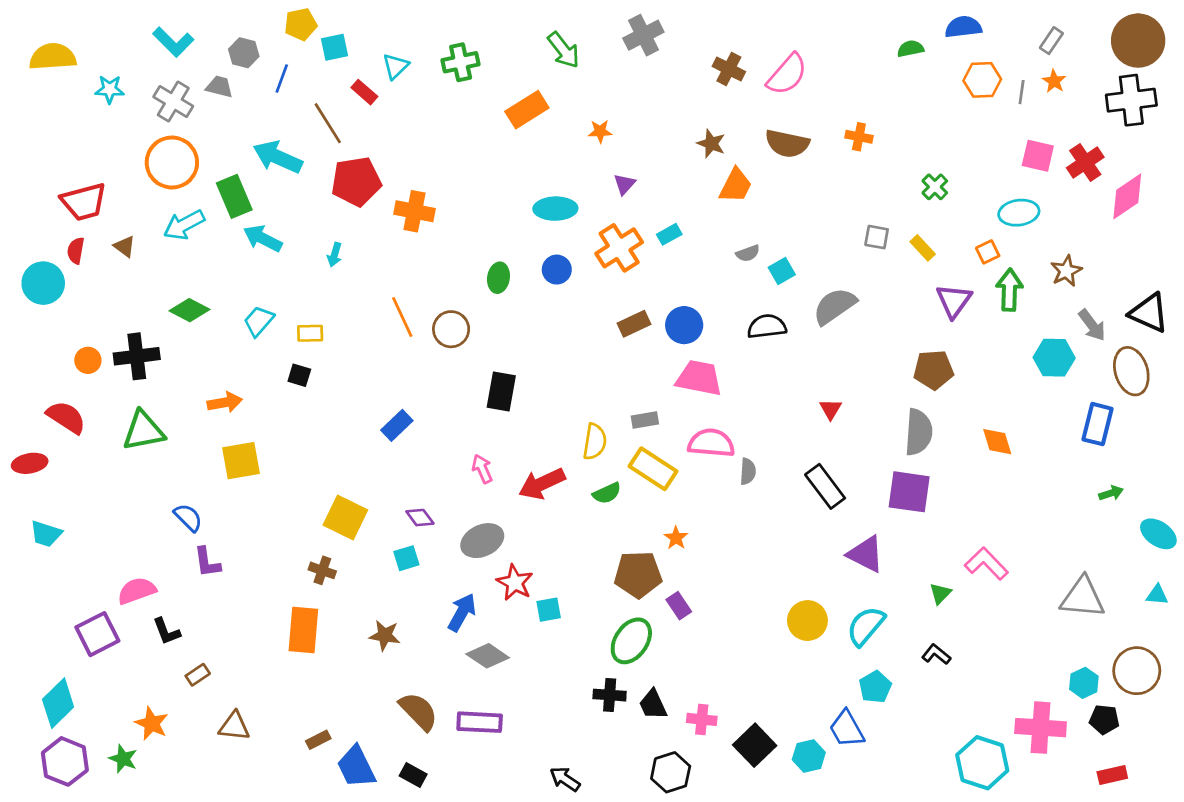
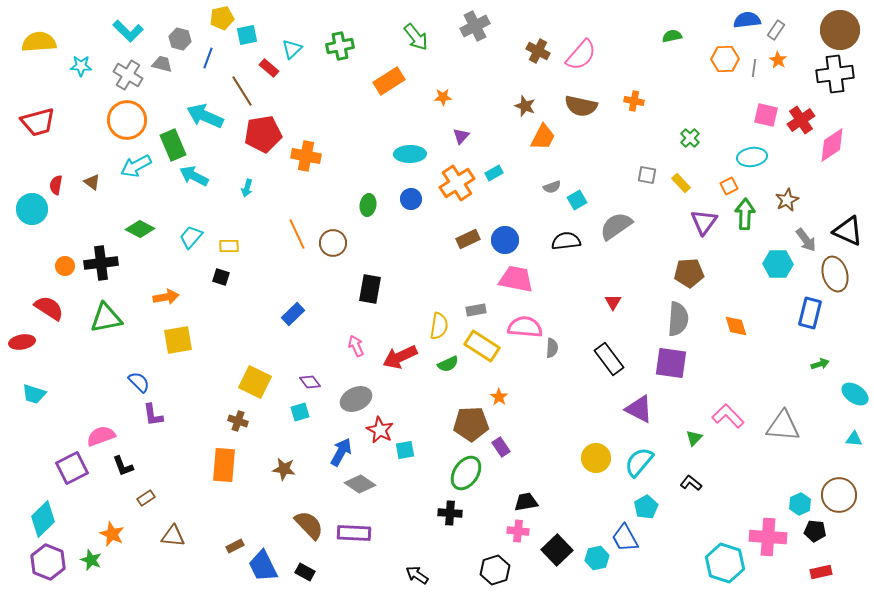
blue semicircle: (963, 27) -> (747, 20), moved
red trapezoid: (84, 202) -> (38, 122), moved
gray triangle: (1083, 597) -> (783, 426), moved
black trapezoid: (653, 705) -> (526, 502), moved, turned 105

